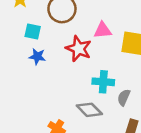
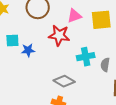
cyan square: (33, 32) -> (12, 40), moved
gray diamond: (89, 110) -> (64, 81), moved

